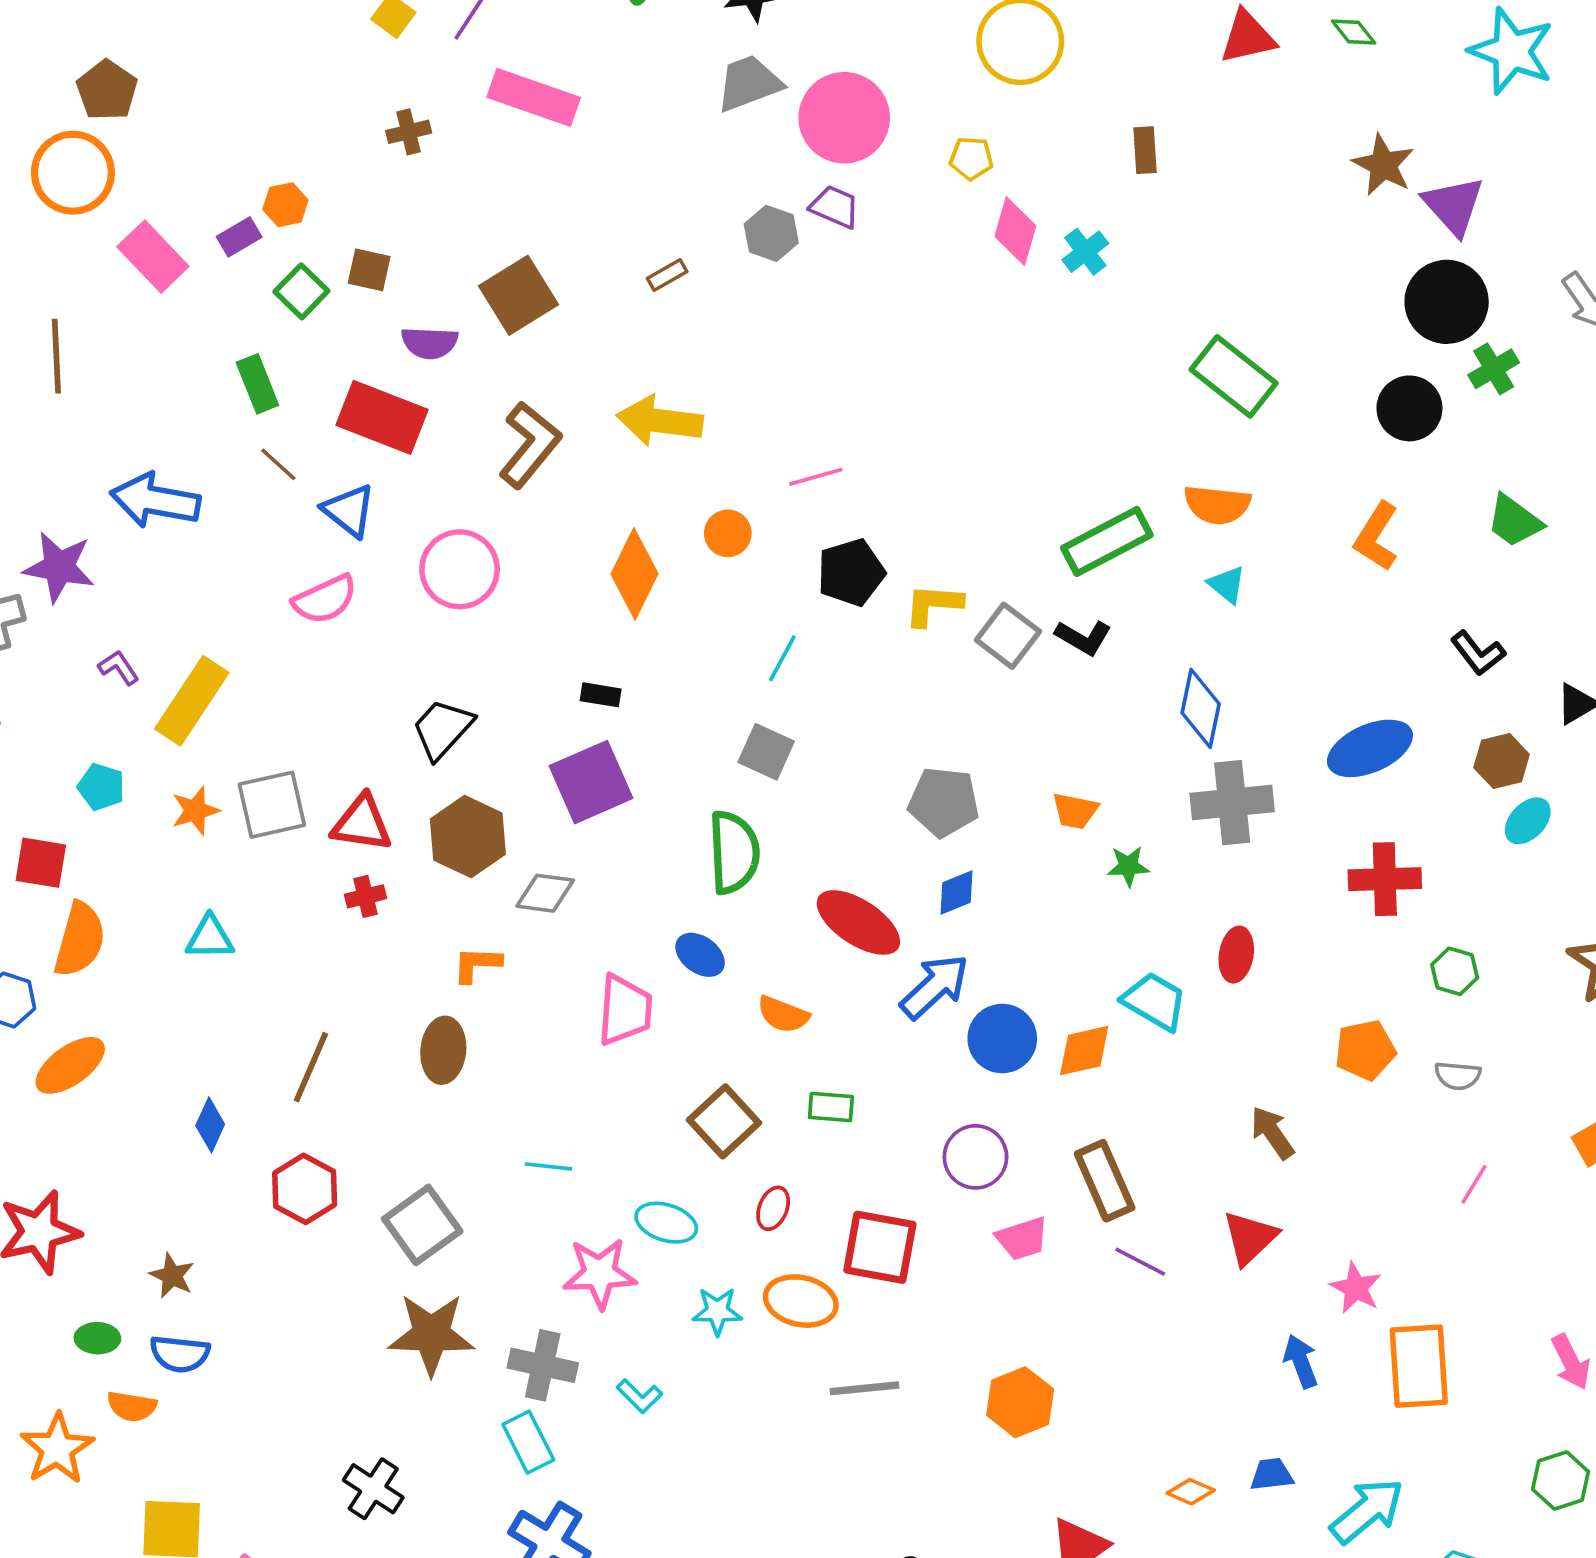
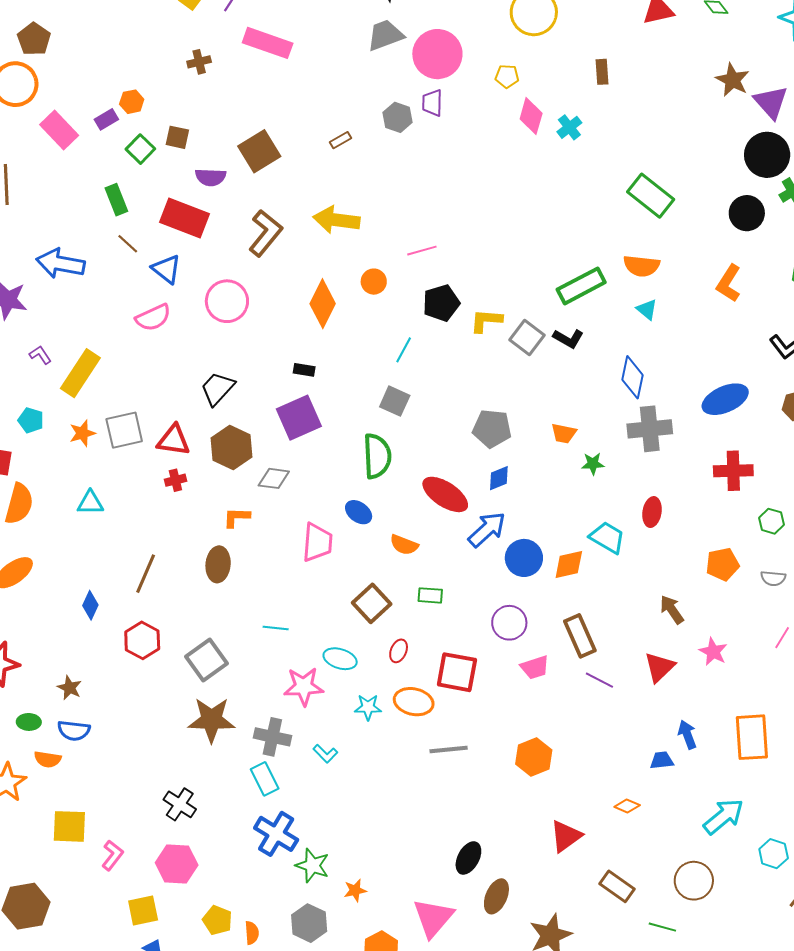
purple trapezoid: (835, 207) -> (432, 103), turned -112
pink star: (1356, 1288) -> (713, 652), moved
blue trapezoid: (1272, 1474) -> (662, 760), moved

